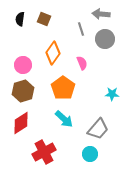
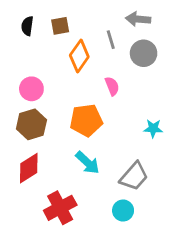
brown square: (44, 19) -> (60, 26), turned -32
orange diamond: (53, 53) -> (79, 56), moved
orange pentagon: (63, 88) -> (86, 120), turned 30

